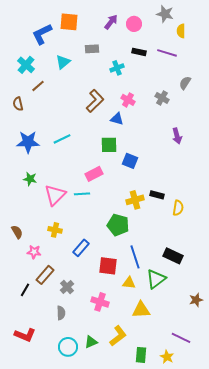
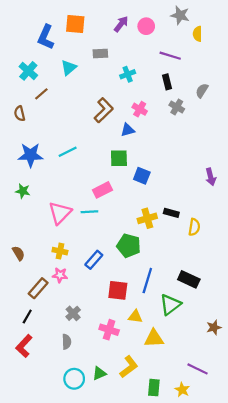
blue L-shape: (42, 34) -> (46, 37), turned -40
black rectangle: (139, 52) -> (167, 82), moved, turned 64
purple line: (167, 53) -> (170, 56), moved
blue triangle: (117, 119) -> (128, 130), turned -32
purple arrow: (177, 136) -> (211, 177), moved
green star: (30, 179) -> (23, 191), moved
blue rectangle: (81, 248) -> (94, 260), moved
pink star: (34, 252) -> (60, 275), moved
blue line: (135, 257) -> (147, 281), turned 35
brown rectangle: (45, 275) -> (38, 288), moved
yellow triangle: (129, 283) -> (135, 317), moved
red L-shape: (25, 335) -> (24, 346), moved, turned 110

